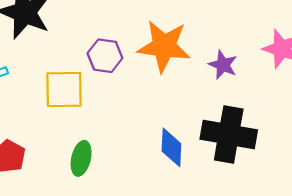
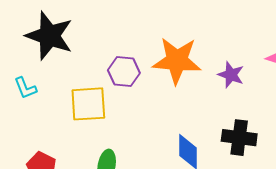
black cross: (229, 134) -> (239, 138), size x0.7

